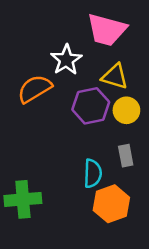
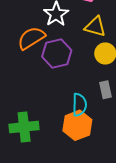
purple hexagon: (91, 106) -> (57, 53), moved
orange hexagon: (111, 204) -> (77, 125), moved

